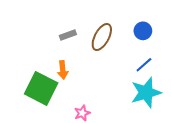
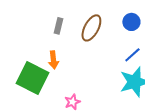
gray rectangle: (68, 35) -> (58, 26), turned -56

